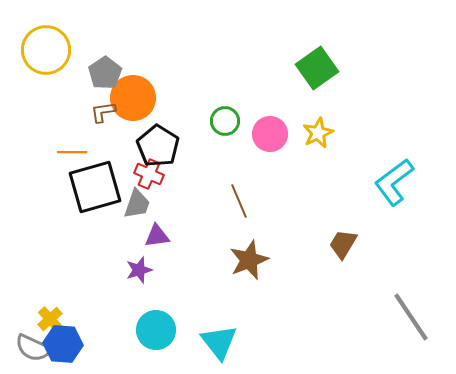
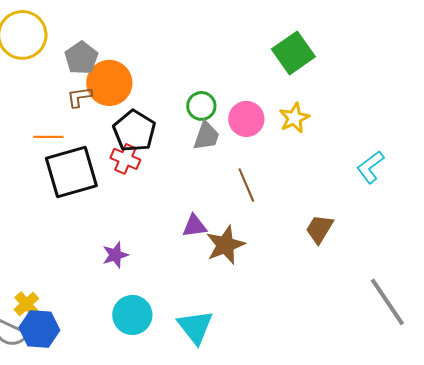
cyan L-shape: (394, 182) -> (370, 167), size x0.7
brown line: (239, 201) -> (246, 185), moved
gray trapezoid: (137, 204) -> (206, 136), moved
purple triangle: (157, 236) -> (194, 226), moved

